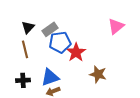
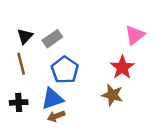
blue pentagon: (60, 42) -> (65, 70), moved, turned -30
red star: (76, 52) -> (122, 67), moved

